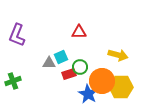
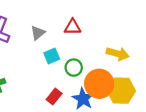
gray triangle: (49, 63) -> (38, 33), moved, turned -40
red rectangle: (69, 74) -> (54, 96), moved, turned -32

